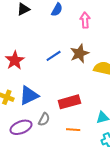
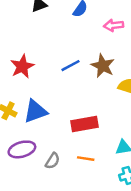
pink arrow: (85, 20) -> (114, 25), turned -98
brown star: (80, 53) -> (103, 66), turned -30
gray semicircle: (44, 119) -> (52, 161), moved

